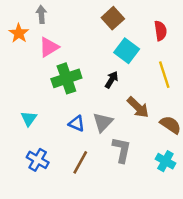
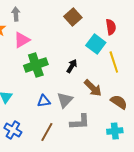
cyan square: (127, 51) -> (96, 44), moved
blue triangle: (76, 124) -> (44, 101), turned -32
gray L-shape: (122, 150) -> (80, 122), turned 75
cyan cross: (165, 161) -> (115, 131), turned -35

